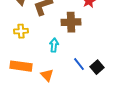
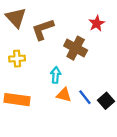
brown cross: (71, 22) -> (76, 48), turned 30
orange triangle: (47, 75) -> (64, 95), moved, turned -32

